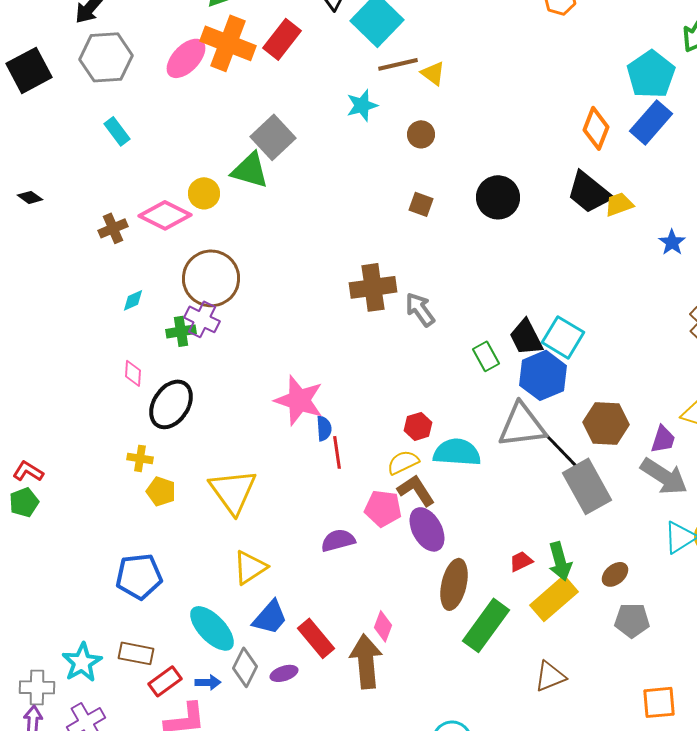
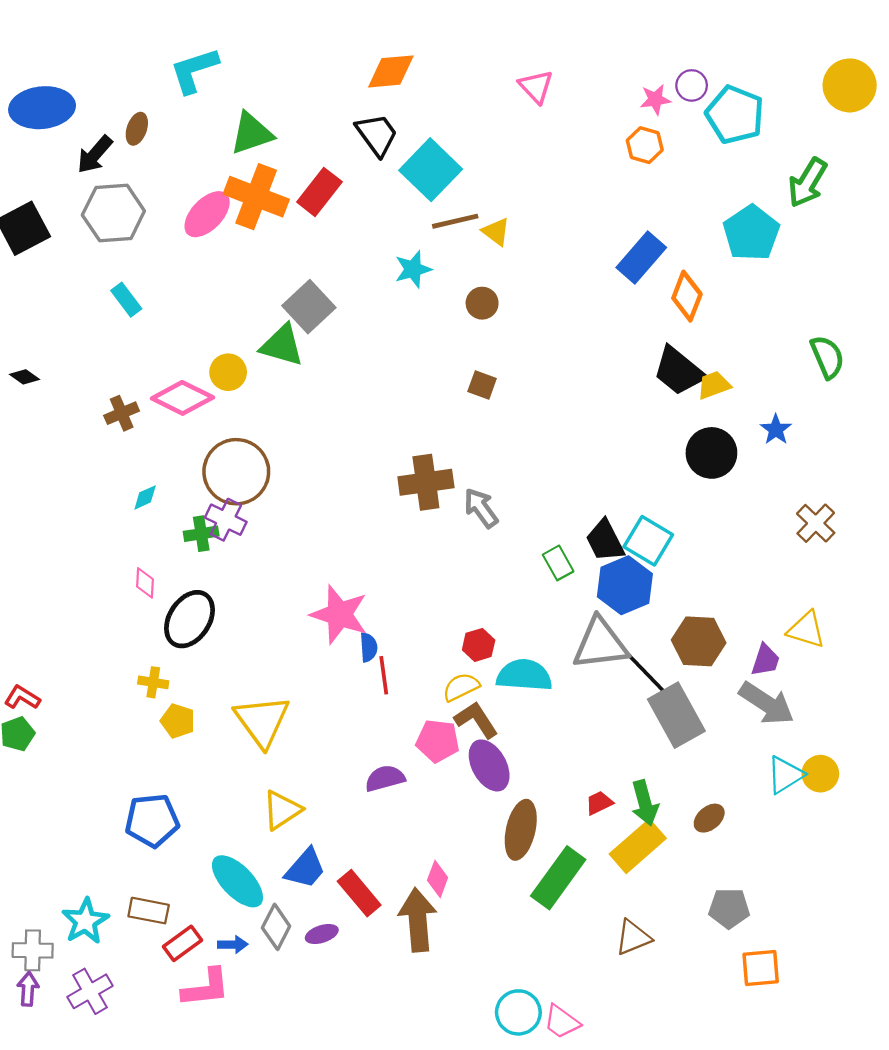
blue rectangle: (651, 122) -> (641, 257), moved
black circle: (498, 197) -> (711, 453), moved
gray pentagon: (632, 620) -> (729, 908), moved

